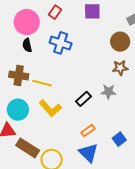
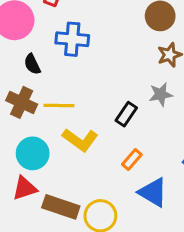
black semicircle: (27, 45) -> (32, 64), moved
brown cross: (19, 76) -> (22, 102), turned 30
orange rectangle: (88, 131) -> (132, 160), moved

